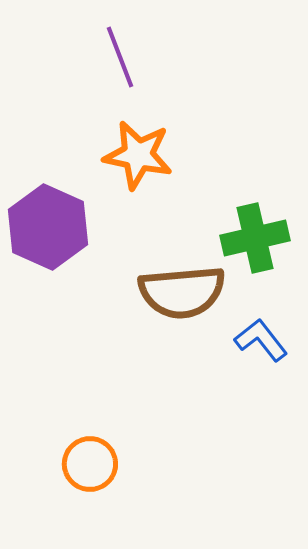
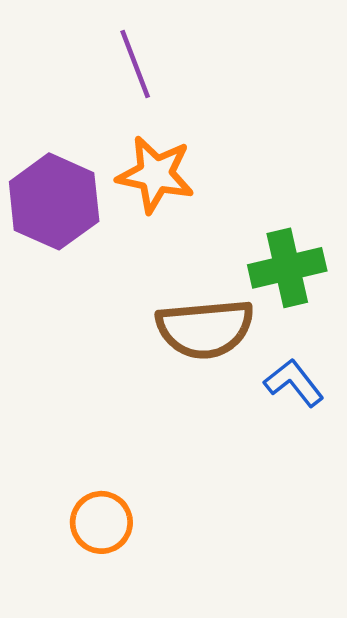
purple hexagon: (48, 227) -> (54, 201), moved

